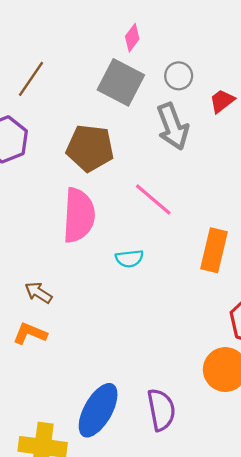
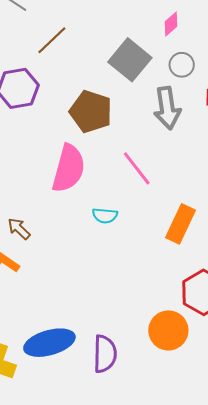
pink diamond: (132, 38) -> (171, 24), moved
blue ellipse: (98, 410) -> (49, 343), turned 33

